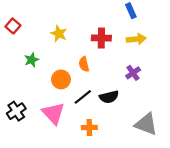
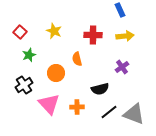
red square: (13, 26) -> (20, 32), moved
black line: (83, 97) -> (109, 112), moved
black cross: (16, 111) -> (24, 85), moved
orange cross: (89, 127) -> (77, 107), moved

